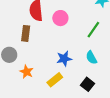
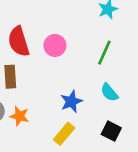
orange star: (27, 72) -> (19, 116), moved

